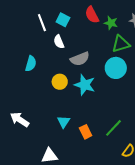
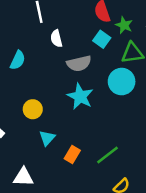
cyan square: (63, 20) -> (102, 39), moved
yellow circle: (60, 82) -> (33, 109), moved
orange rectangle: (86, 132) -> (72, 155), turned 48

